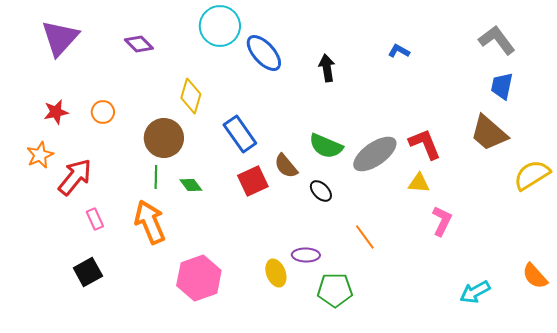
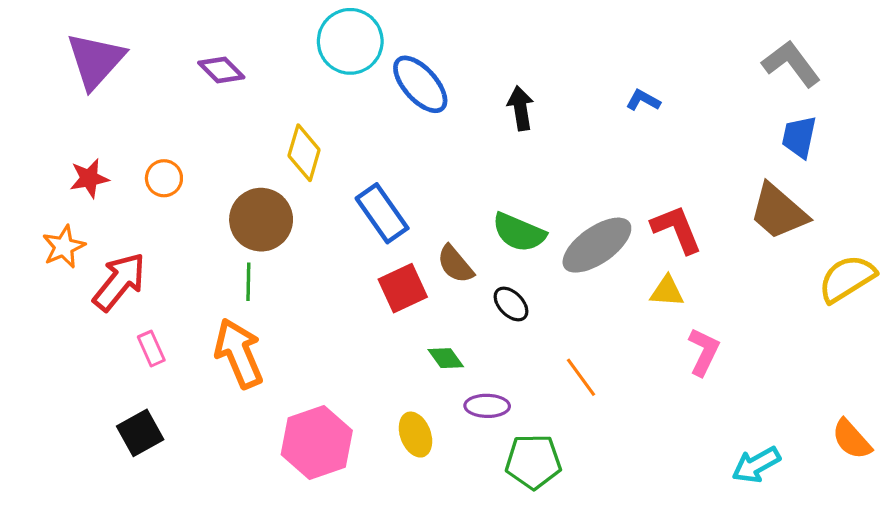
blue L-shape: (399, 51) -> (643, 100), moved
green diamond: (191, 185) -> (446, 358), moved
yellow ellipse: (276, 273) -> (415, 435), moved

